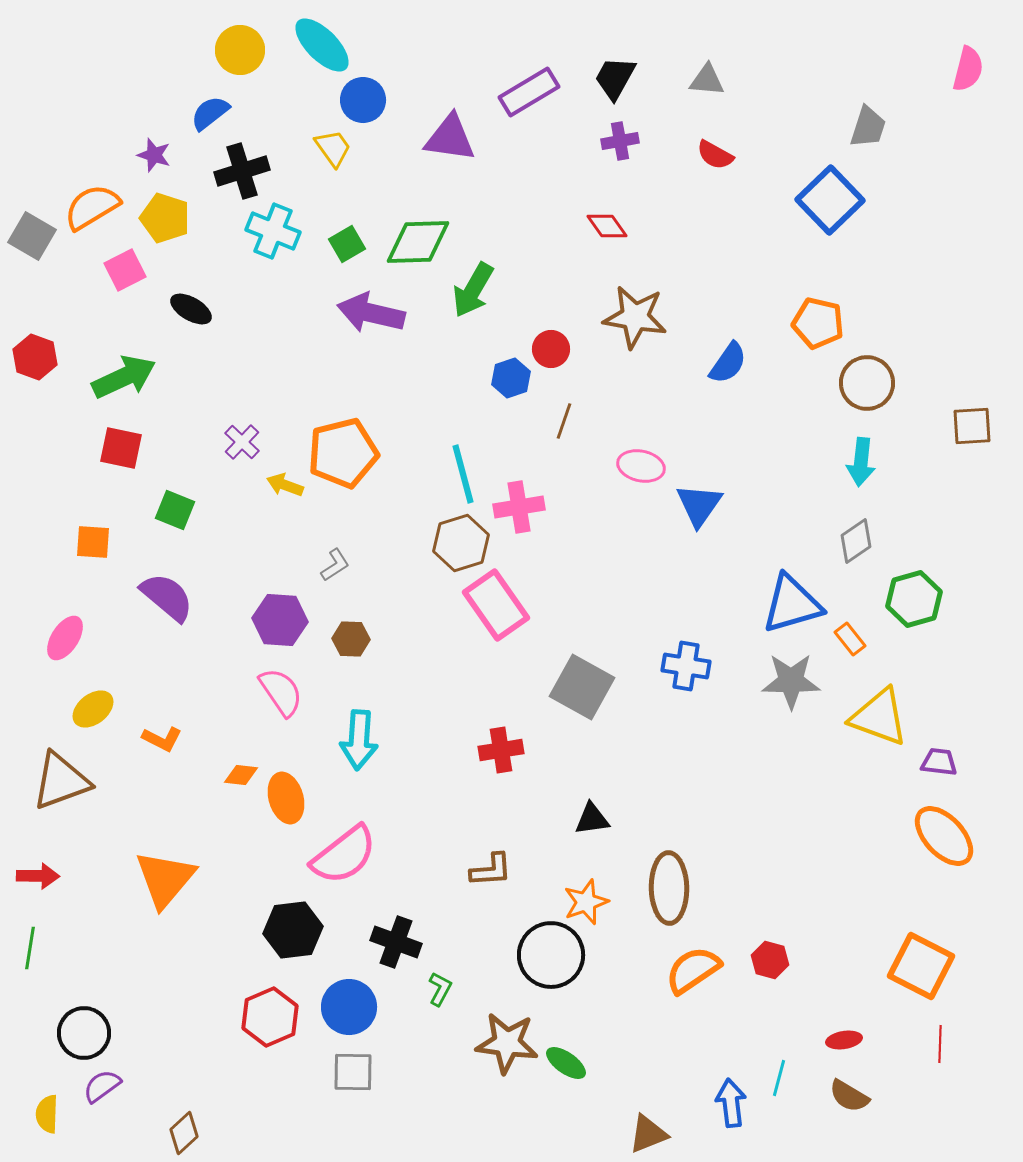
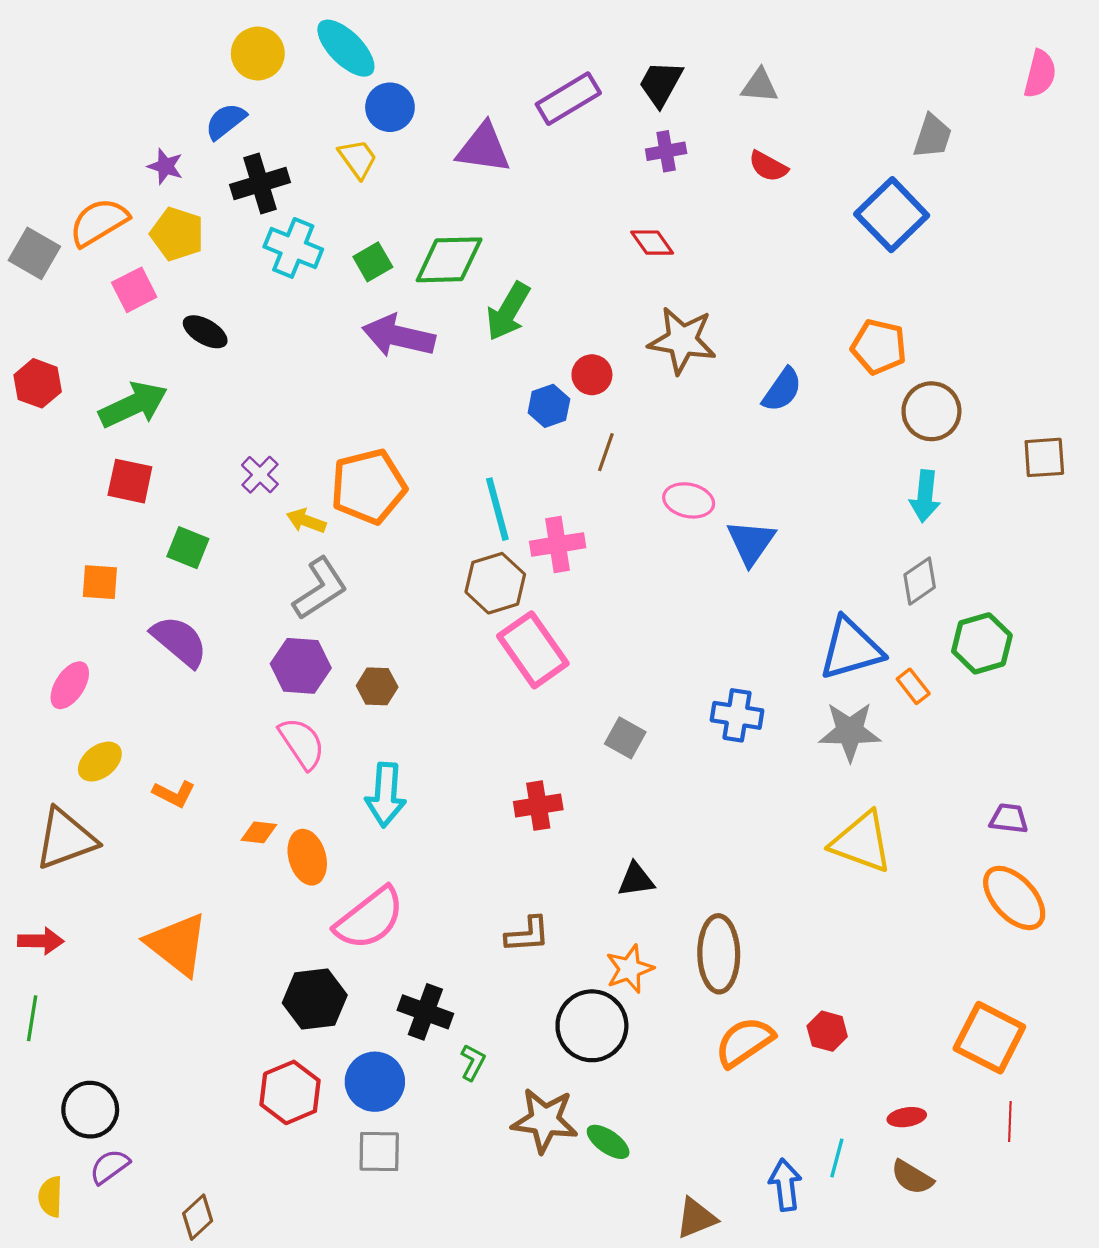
gray L-shape: (335, 565) -> (320, 589), moved, size x1.8
gray square: (582, 687) -> (625, 738), size x0.6
yellow triangle: (879, 717) -> (862, 842), moved
orange triangle: (165, 879) -> (177, 944), turned -32

